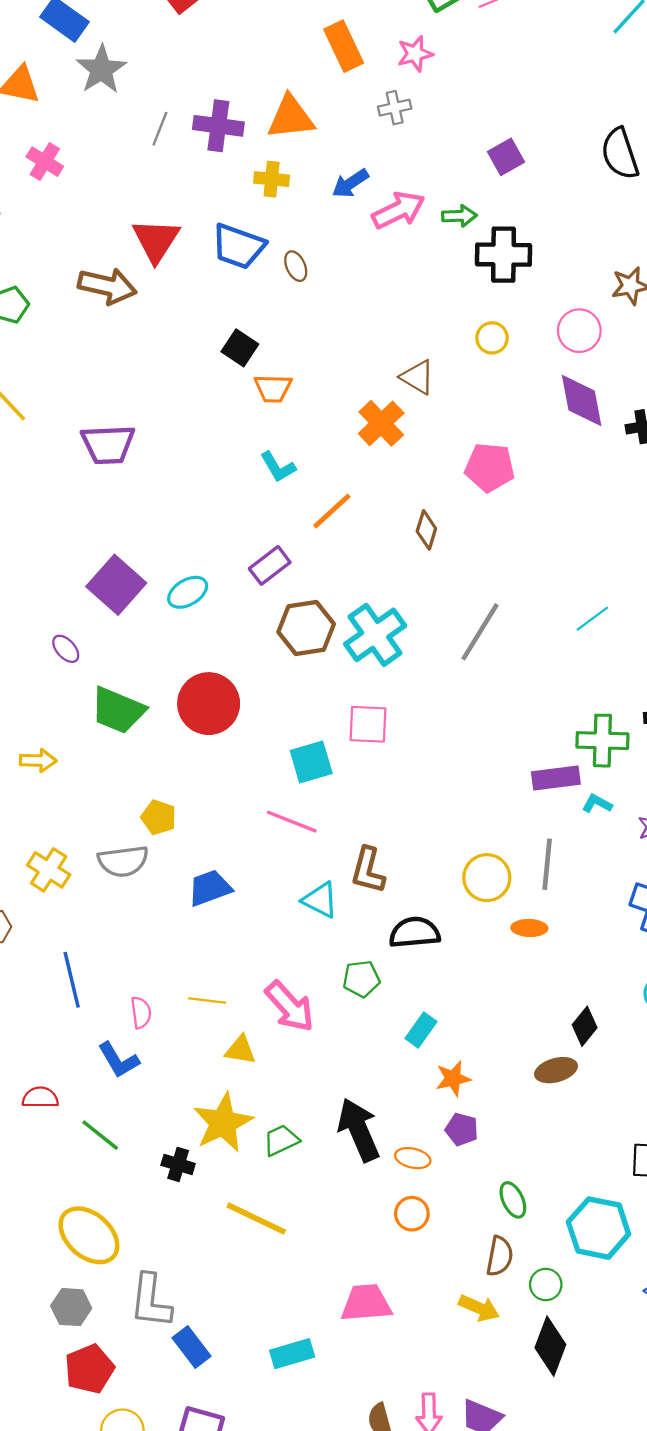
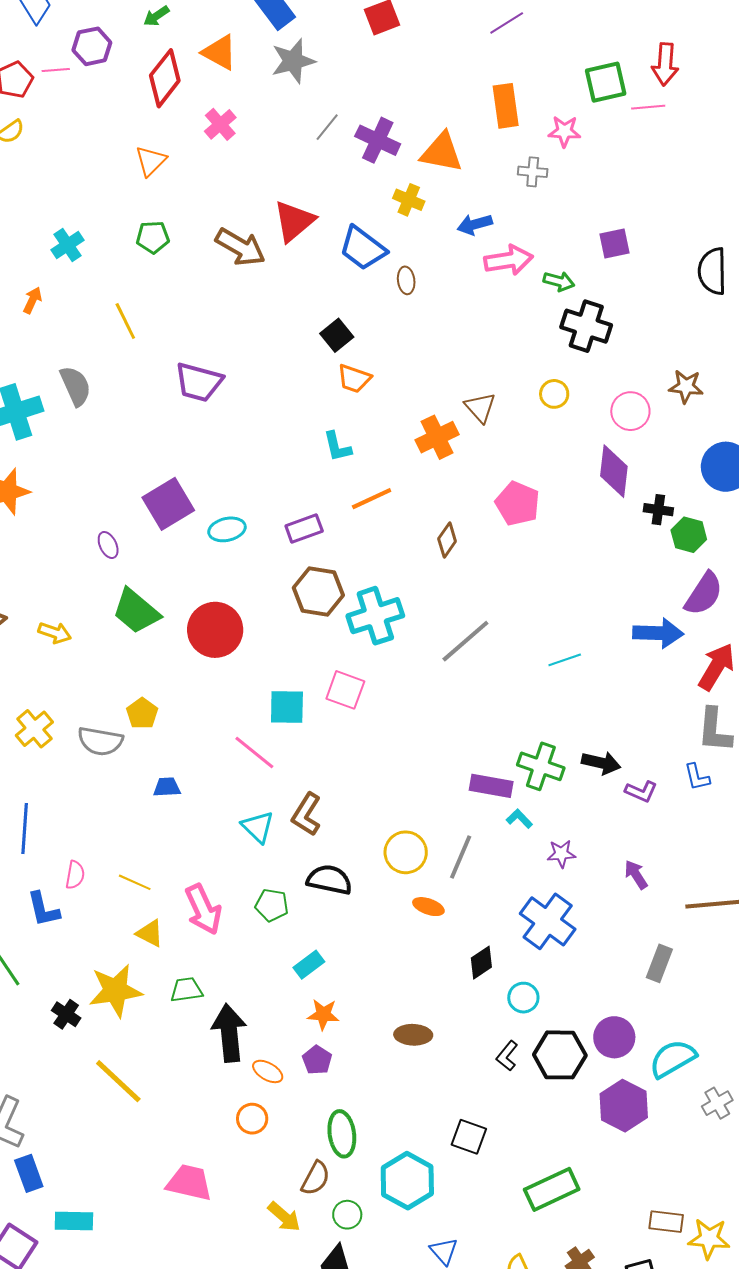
blue trapezoid: (210, 888) -> (167, 787), size x0.7
black diamond: (585, 1026) -> (481, 963), moved
green trapezoid: (281, 1140) -> (186, 990), moved
green ellipse: (513, 1200) -> (342, 1134), size x1.4
cyan rectangle: (292, 1354) -> (74, 1221), moved

